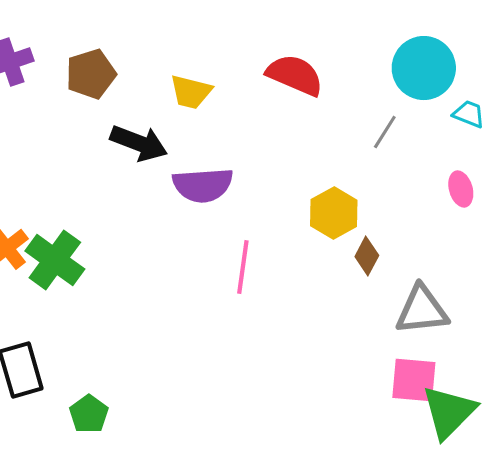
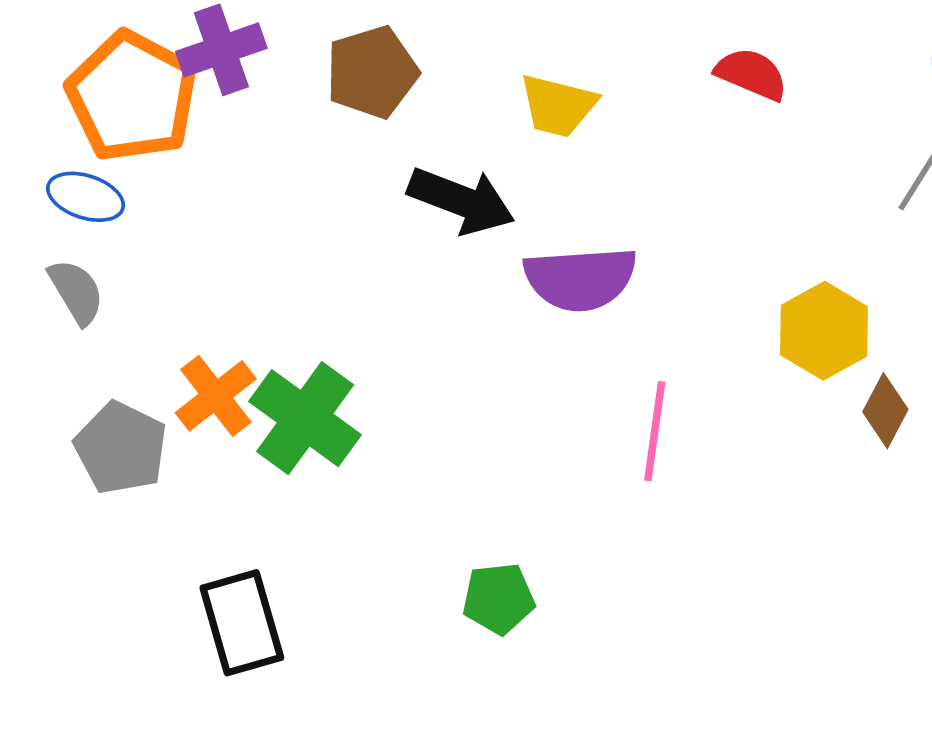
red semicircle: (295, 75) -> (751, 74), size x0.7
green pentagon: (89, 414) -> (498, 599), moved, turned 30

